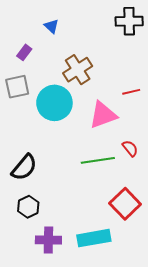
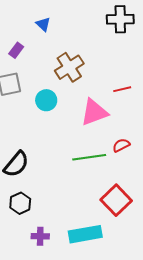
cyan circle: (54, 103) -> (46, 100), size x0.6
red semicircle: (130, 148) -> (121, 145), turned -78
purple cross: (48, 240) -> (40, 236), size x0.7

